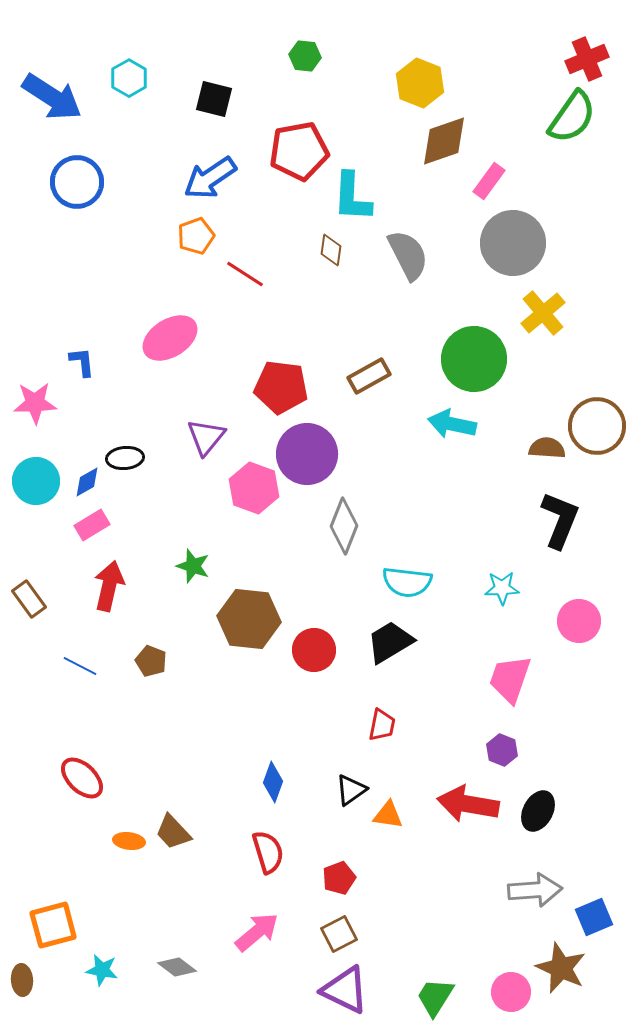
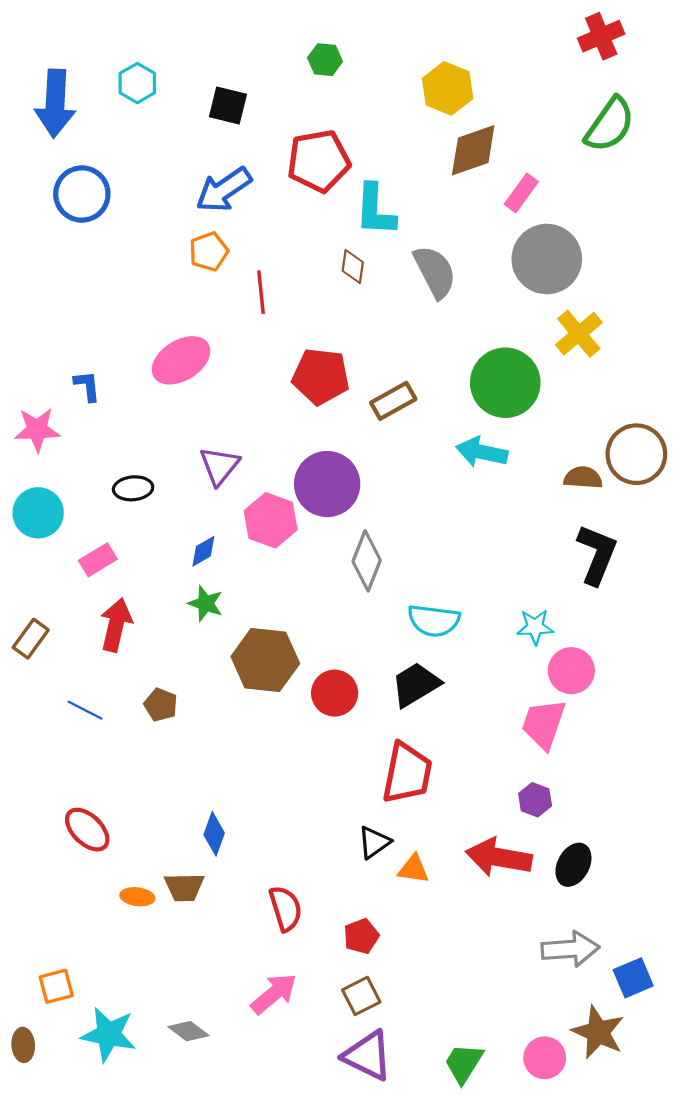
red cross: (587, 59) -> (601, 36), moved
blue arrow: (52, 97) -> (55, 103), turned 60
red line: (245, 274) -> (261, 292), turned 51
red pentagon: (281, 387) -> (321, 376), moved
blue diamond: (87, 482) -> (203, 551), moved
brown rectangle: (29, 599) -> (31, 639), turned 72
pink circle: (579, 621) -> (571, 671), moved
red trapezoid: (382, 725) -> (407, 773), size x1.8
blue diamond: (273, 782) -> (214, 834), moved
brown trapezoid: (173, 832) -> (184, 887), turned -48
orange square: (53, 925) -> (56, 986), size x0.7
cyan star: (102, 970) -> (109, 1034), size x1.6

